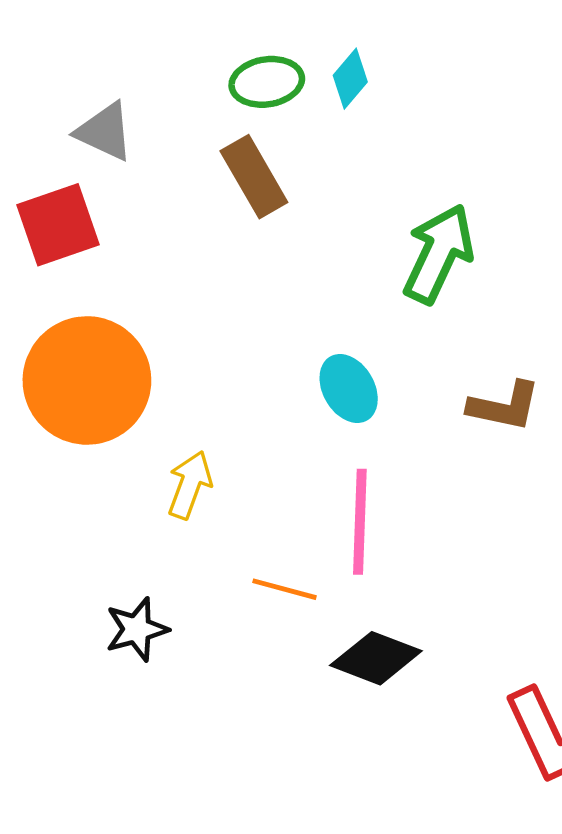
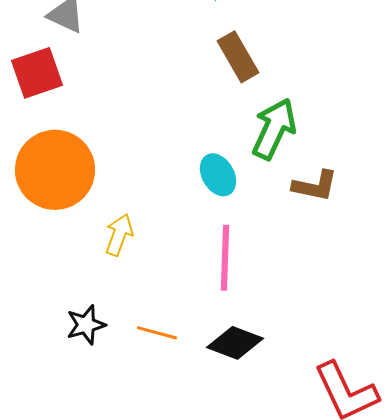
brown rectangle: (254, 177) -> (238, 57), moved
green arrow: (439, 254) -> (274, 129), moved
orange line: (284, 589) -> (157, 333), moved

